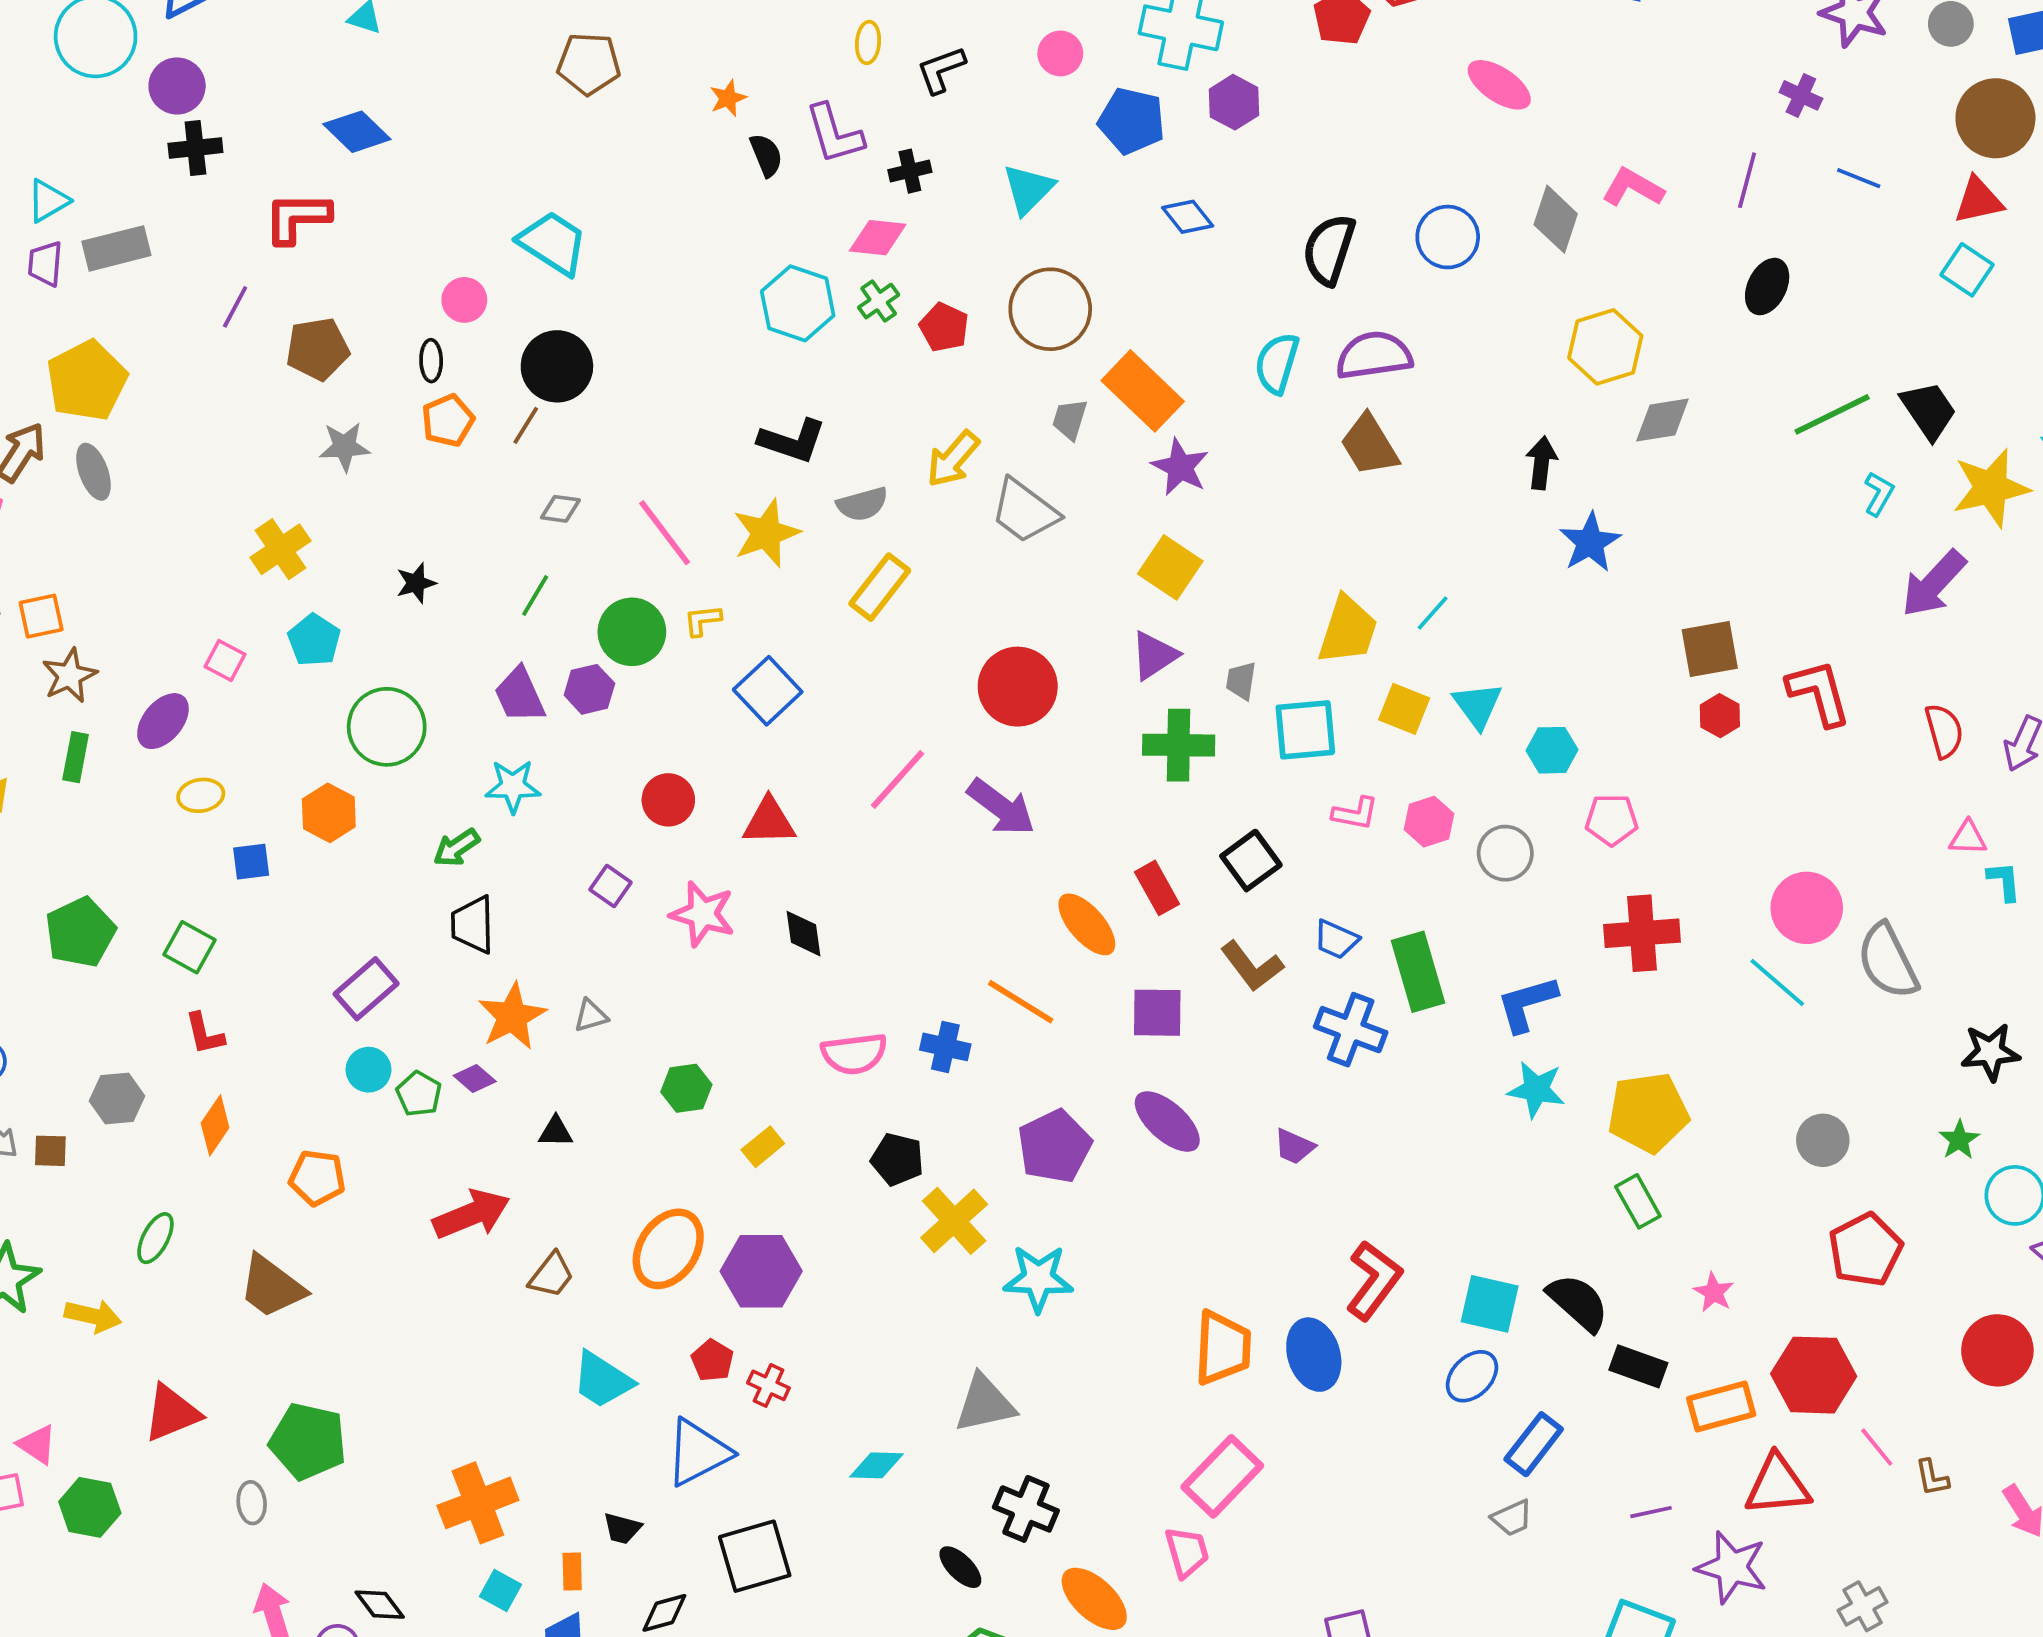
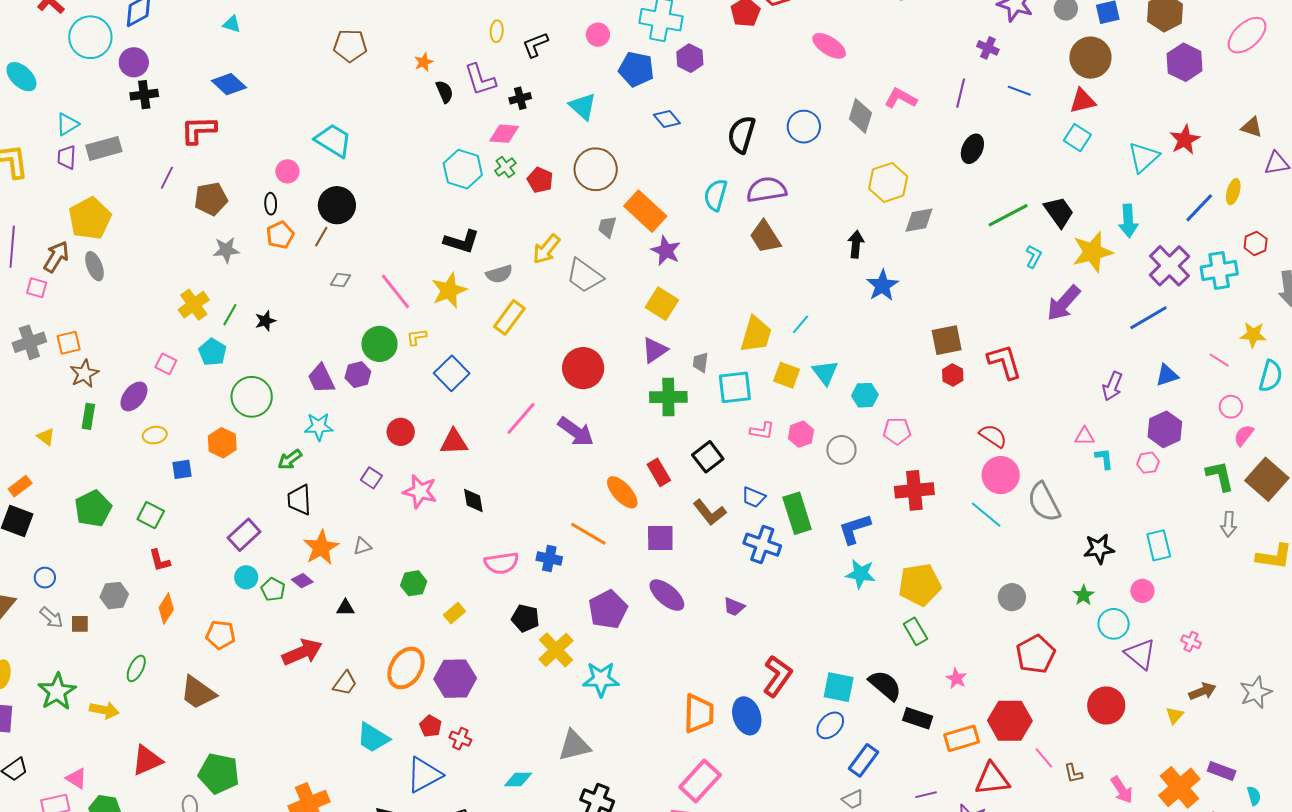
cyan triangle: (1028, 189) -> (583, 106), turned -32
green line: (535, 596) -> (230, 315), moved
red semicircle: (1944, 731) -> (993, 436), moved, turned -40

